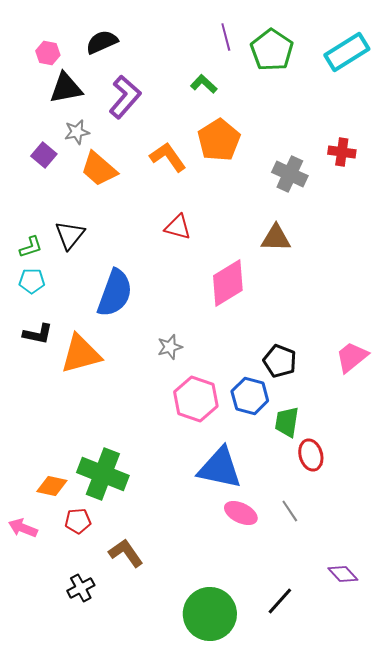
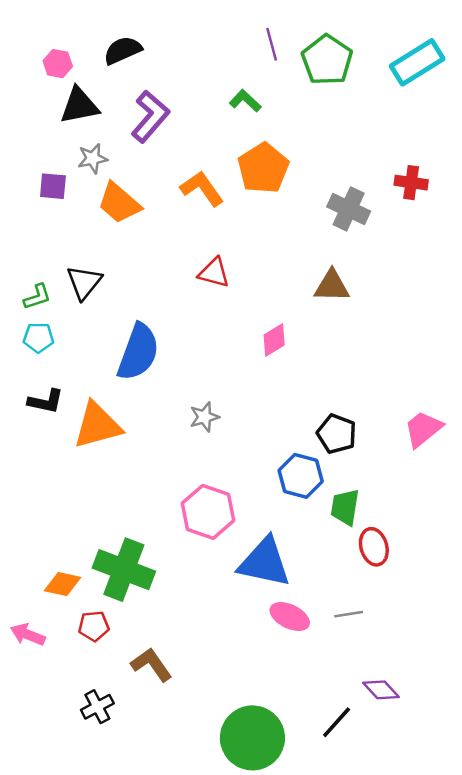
purple square: (44, 155) -> (53, 186), turned -35
pink diamond: (228, 283) -> (274, 340), size x0.6
pink hexagon: (196, 399) -> (208, 512), moved
gray line: (290, 511) -> (349, 614), turned -65
purple diamond: (343, 574) -> (381, 690), moved

